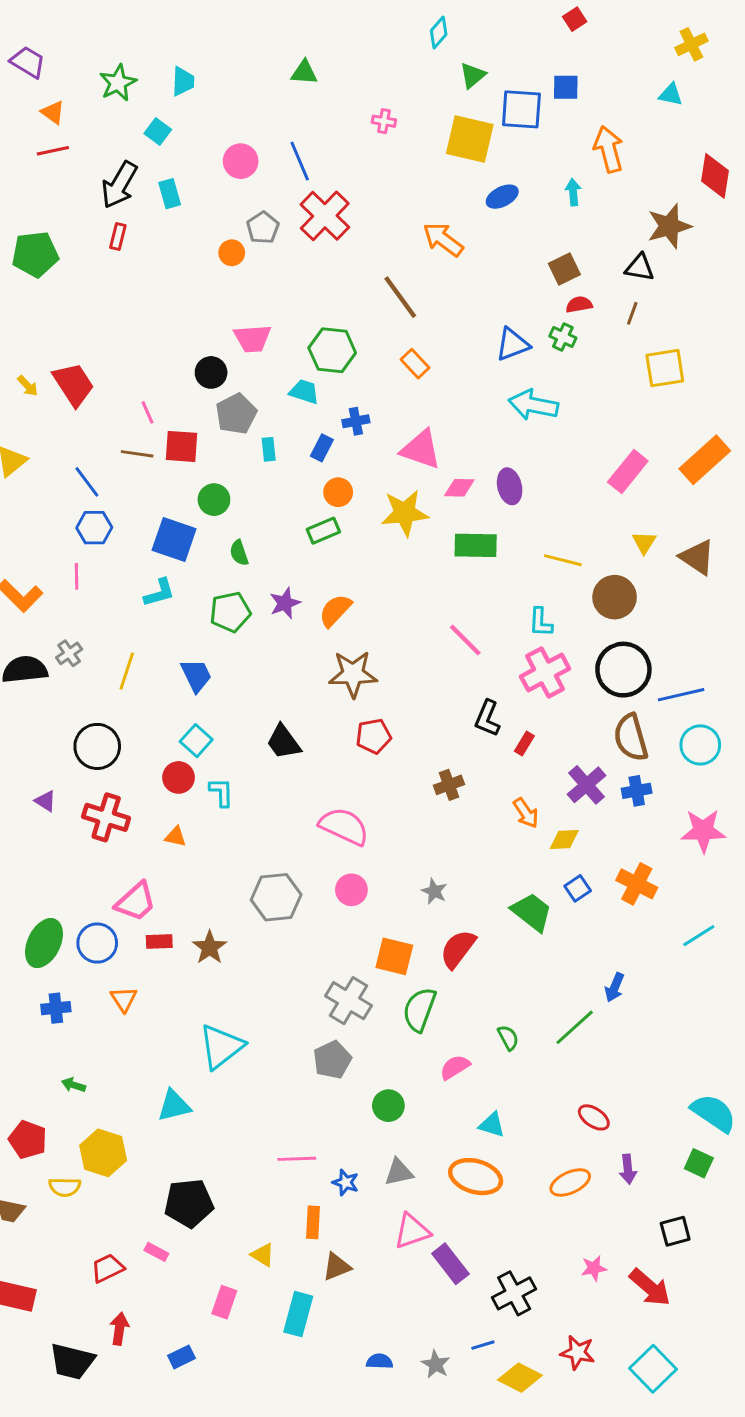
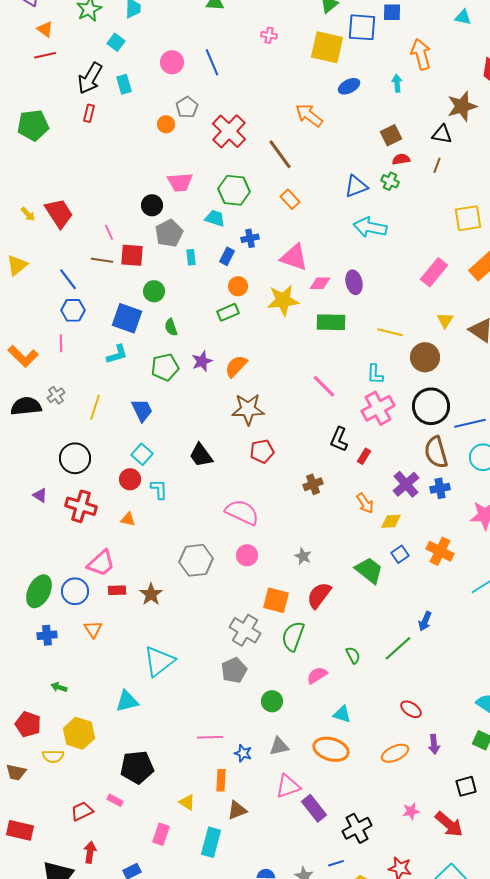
red cross: (325, 216) -> (229, 131), moved
yellow square: (665, 368) -> (468, 218), moved

